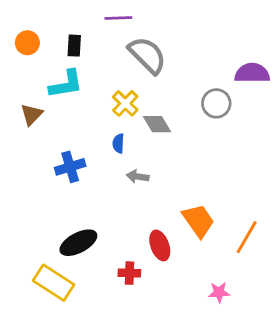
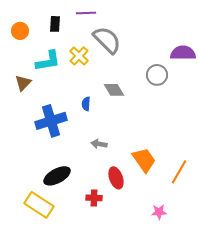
black rectangle: (74, 46) -> (55, 24), moved
yellow cross: (125, 103) -> (79, 56), moved
blue cross: (70, 167) -> (51, 121), size x1.4
gray arrow: (138, 177) -> (99, 144), moved

